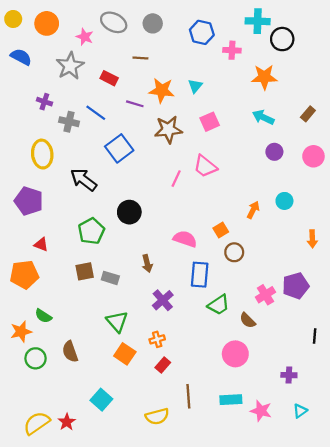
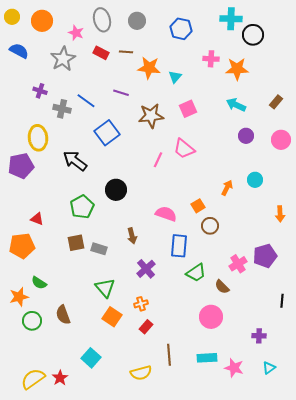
gray ellipse: (114, 22) -> (102, 20), turned 50
pink cross: (232, 50) -> (211, 59), moved
red rectangle: (109, 78) -> (101, 53), moved
orange star: (162, 90) -> (149, 68), moved
purple pentagon: (29, 201) -> (21, 166), moved, turned -30

